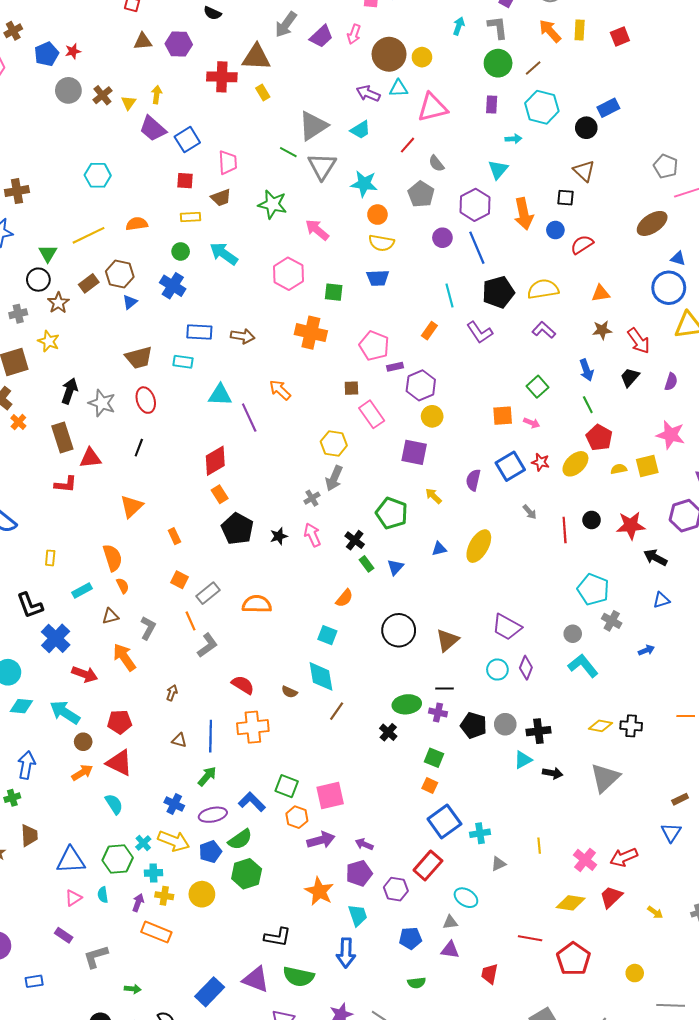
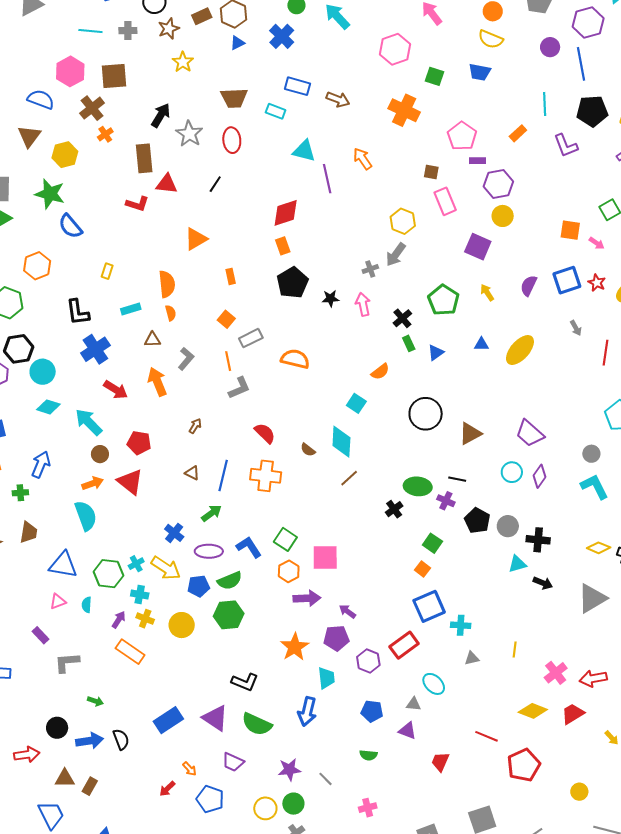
yellow star: (49, 341) -> (183, 62), moved
cyan semicircle: (114, 804) -> (86, 516), moved, size x1.4

